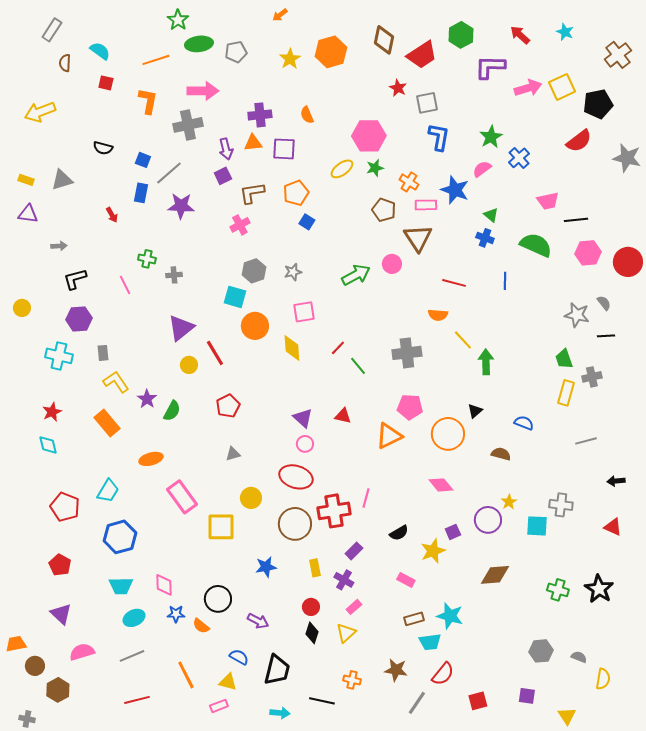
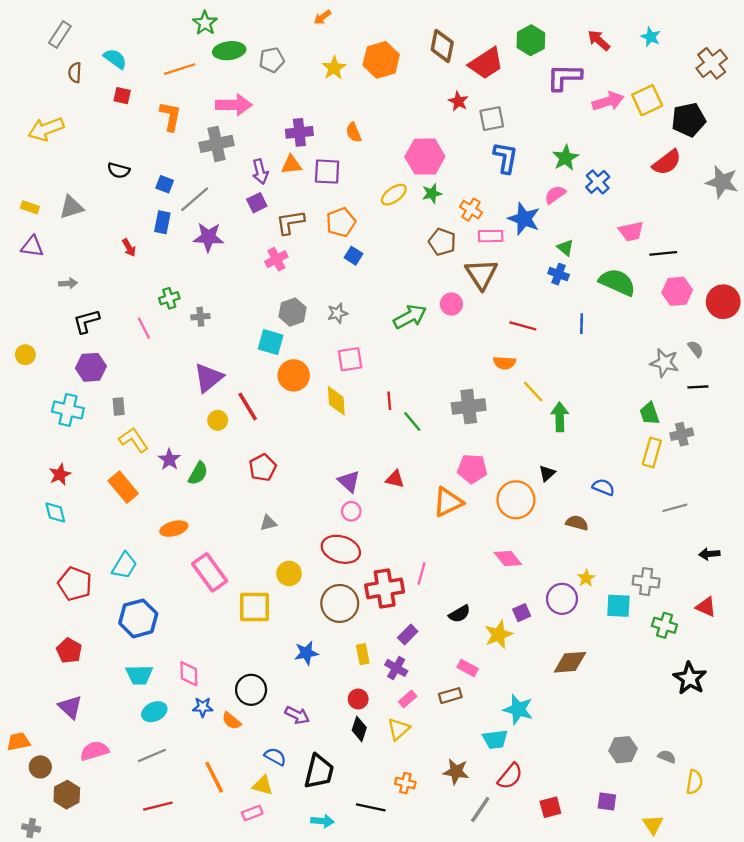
green cross: (147, 259) -> (169, 298), turned -30
red line: (338, 348) -> (389, 401), turned -49
green cross: (558, 590) -> (664, 625), moved
brown rectangle: (414, 619) -> (450, 696), moved

